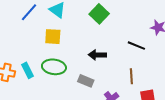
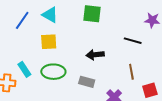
green square: (99, 14) -> (92, 14), turned -30
cyan rectangle: (27, 70) -> (24, 69), moved

